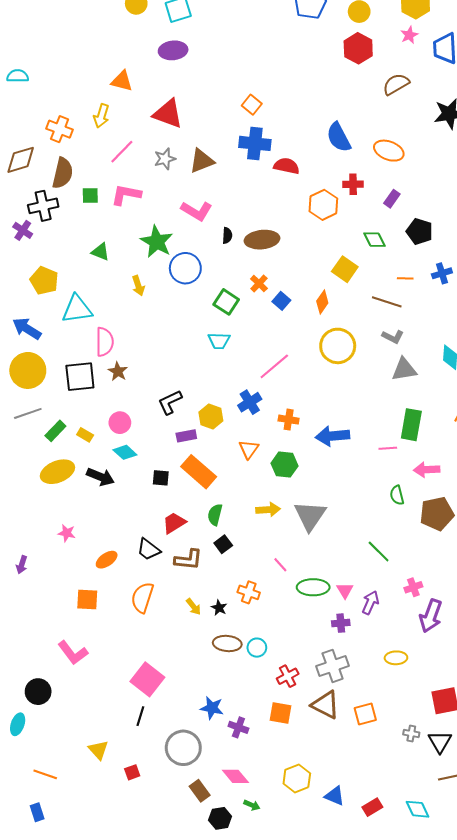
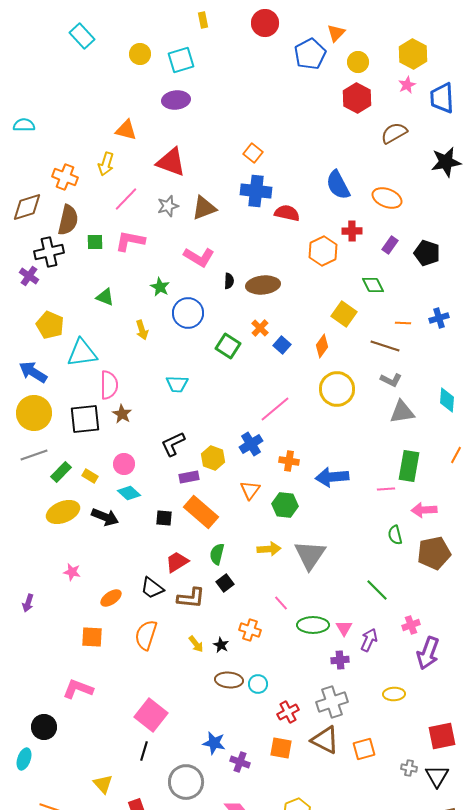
black pentagon: (419, 231) -> (427, 253), moved
green star: (157, 242) -> (160, 287), size x0.6
cyan trapezoid: (219, 341) -> (177, 384), moved
pink L-shape: (73, 653) -> (78, 689), turned 148

